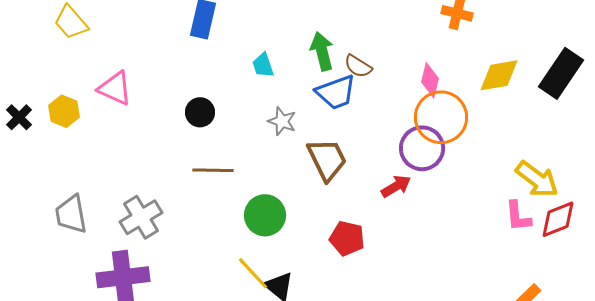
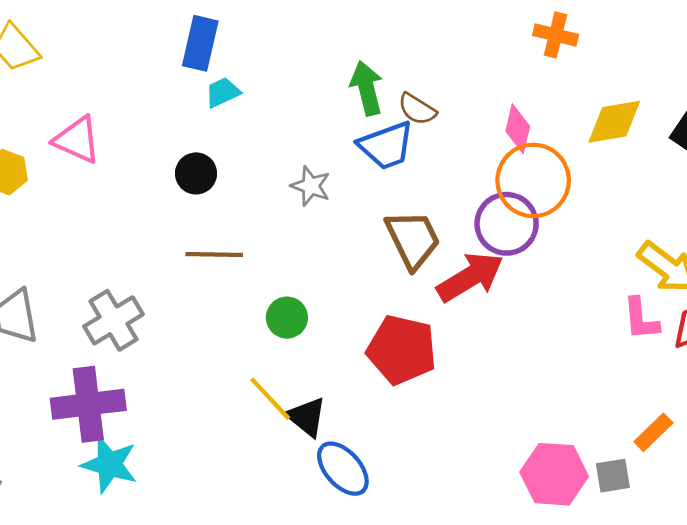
cyan trapezoid: (263, 65) -> (223, 92), moved, turned 84
brown trapezoid: (327, 159) -> (413, 239), moved
red arrow: (396, 186) -> (470, 277), size x1.6
green circle: (265, 215) -> (287, 318), size x0.7
red pentagon: (347, 238) -> (402, 350), size x1.4

